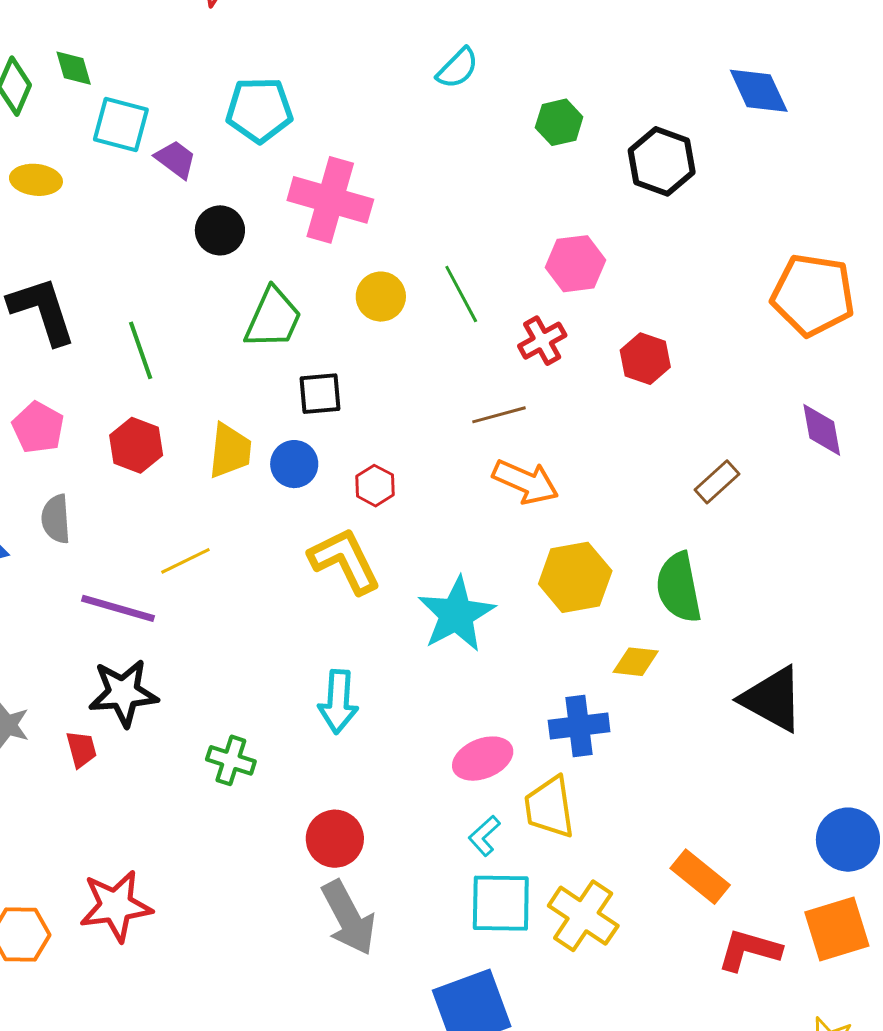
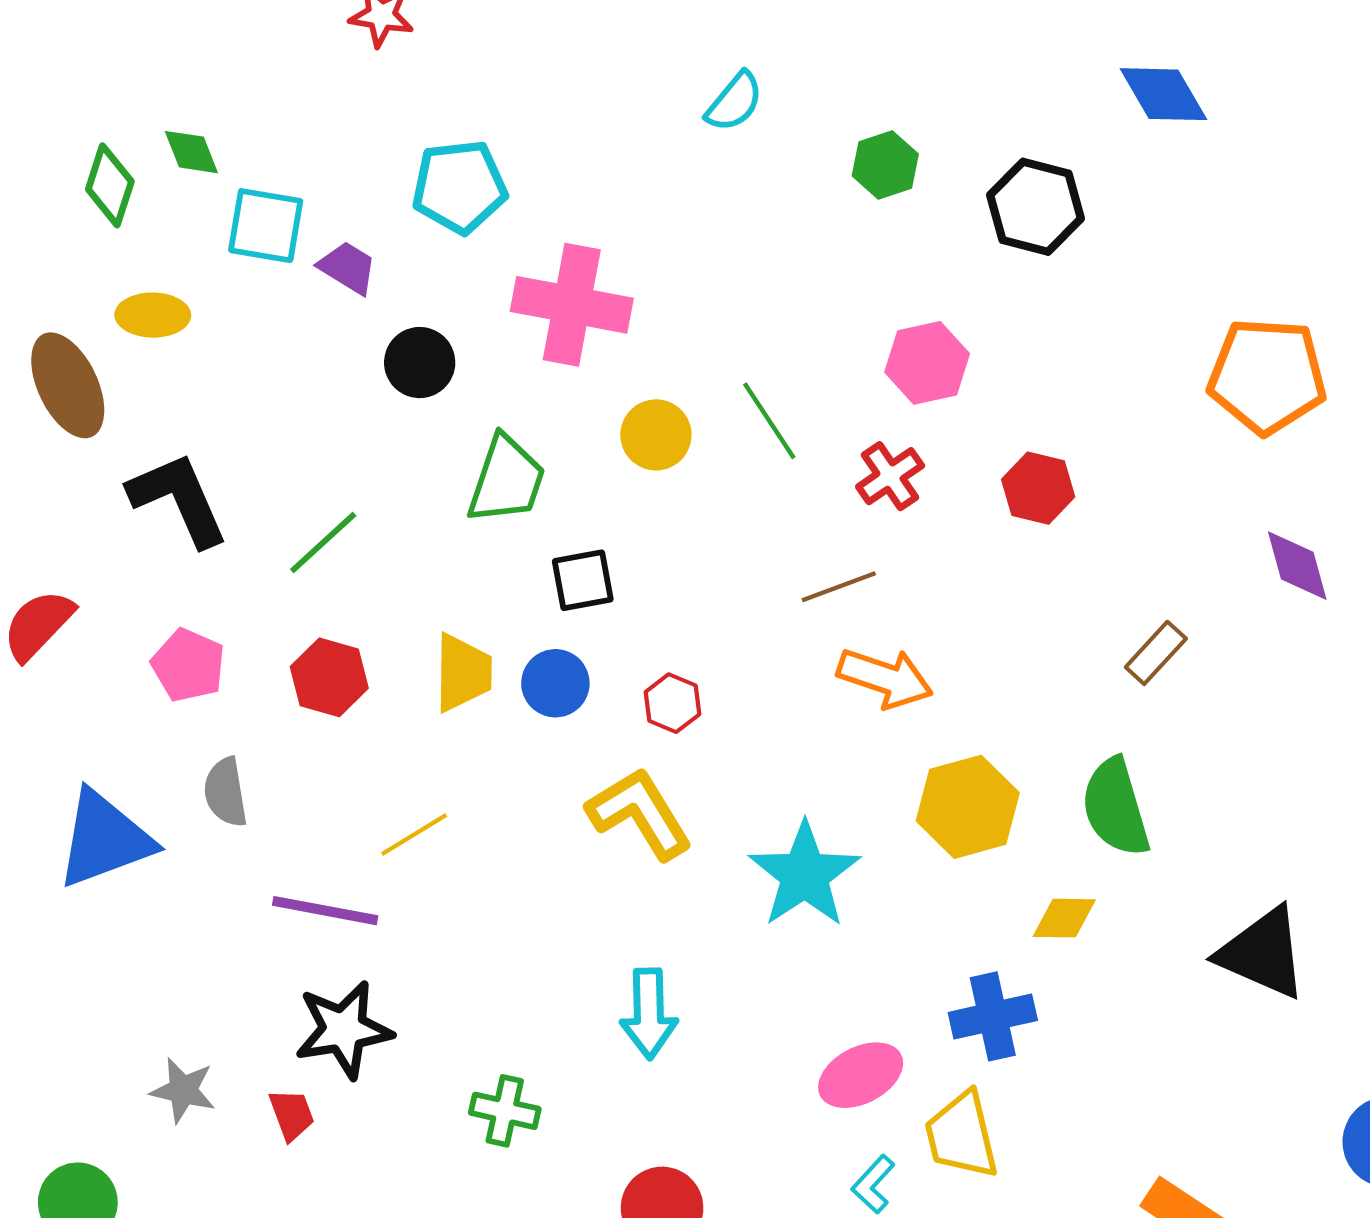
green line: (141, 350) -> (323, 543), turned 72

